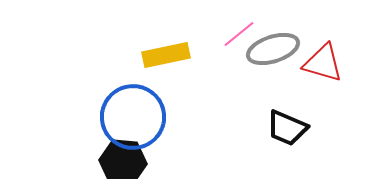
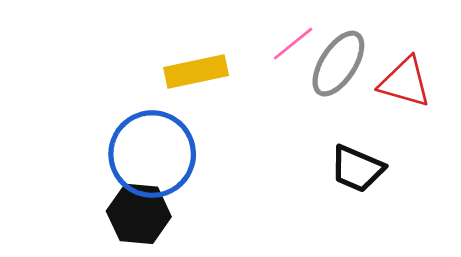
gray ellipse: (273, 49) -> (338, 64), turned -39

